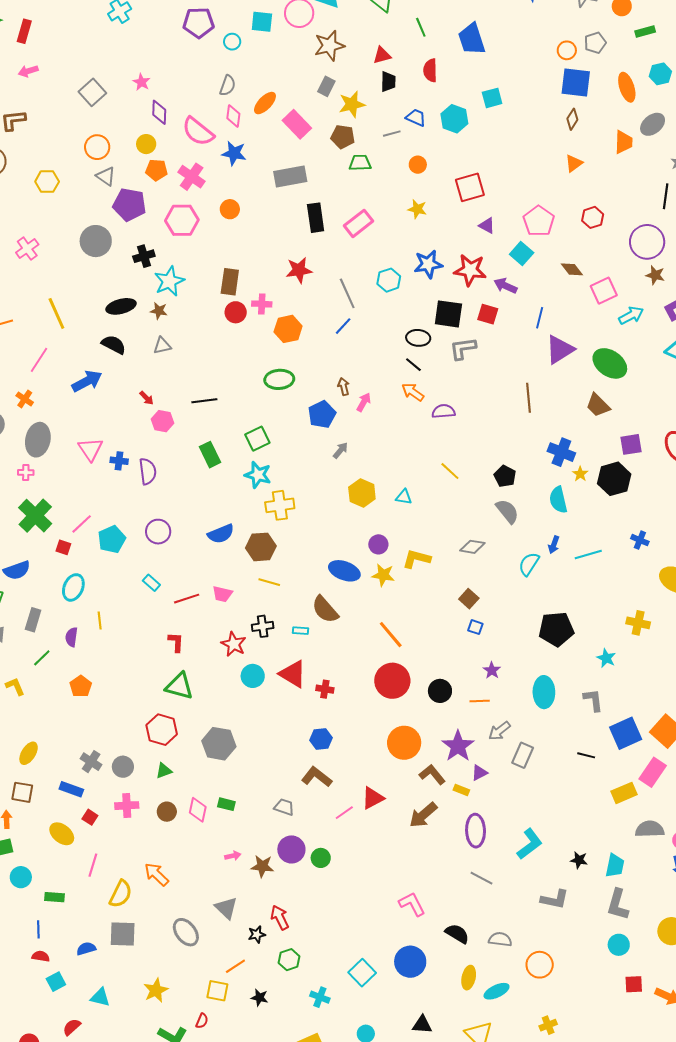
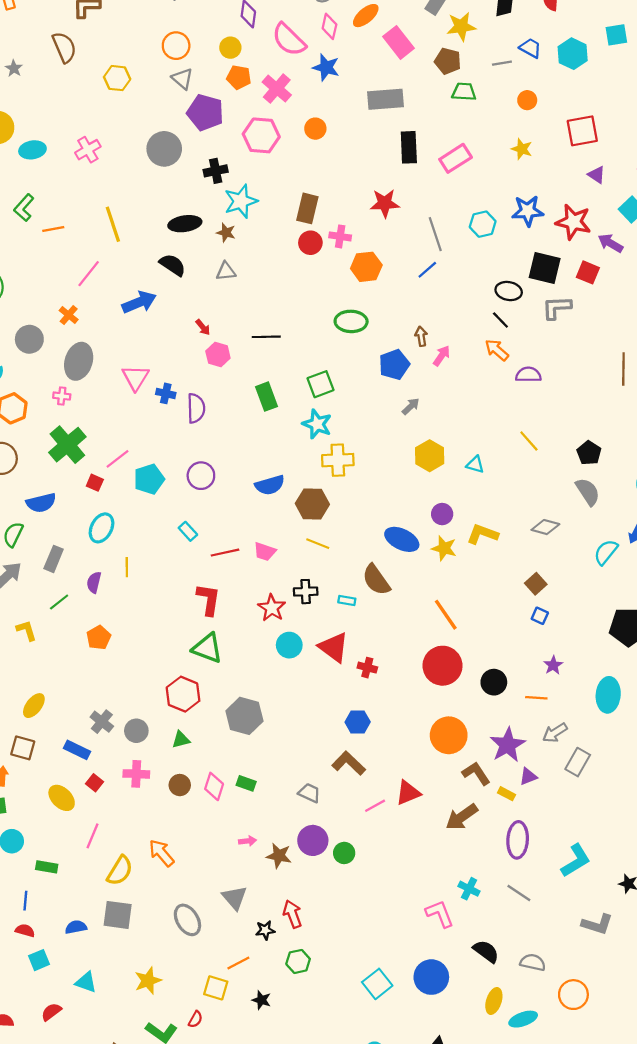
red L-shape: (176, 642) -> (208, 599), size x1.4
cyan cross: (320, 997) -> (469, 889), moved

